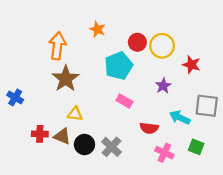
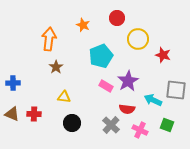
red circle: (137, 42) -> (117, 18), moved
brown star: (66, 79) -> (56, 67), size x0.6
purple star: (163, 86) -> (128, 81), moved, size x1.5
blue cross: (15, 97) -> (13, 83), turned -32
brown triangle: (62, 136) -> (12, 114), moved
gray cross: (112, 147) -> (111, 125), moved

